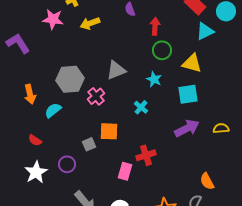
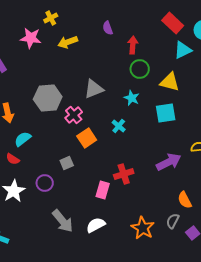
cyan semicircle: (53, 110) -> (23, 139), moved
purple arrow: (187, 128) -> (169, 162), moved
orange square: (109, 131) -> (87, 138), moved, turned -36

